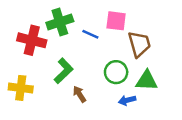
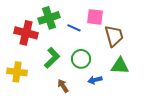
green circle: (116, 72) -> (81, 59), moved
brown arrow: (79, 94) -> (63, 86), moved
blue arrow: (127, 100) -> (95, 80), moved

